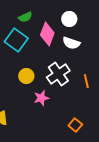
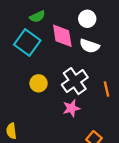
pink diamond: (47, 34) -> (62, 36), turned -30
pink star: (41, 98) -> (71, 108), moved

